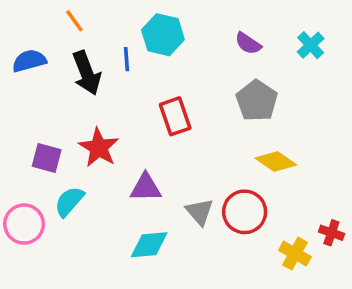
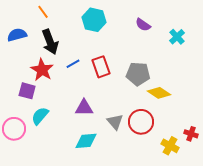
cyan cross: (311, 45) -> (177, 37), moved
blue line: (127, 59) -> (73, 64), moved, turned 64
gray pentagon: (257, 101) -> (138, 74), moved, turned -30
red star: (99, 148) -> (42, 70), moved

